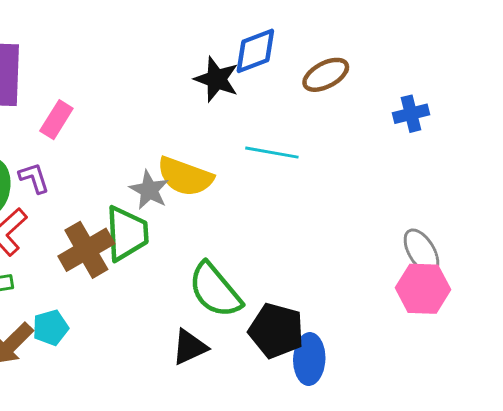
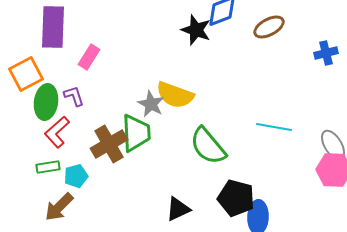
cyan line: (272, 153) -> (274, 127), moved
green semicircle: (215, 290) -> (208, 146), moved
cyan pentagon: (50, 328) -> (76, 176), moved

